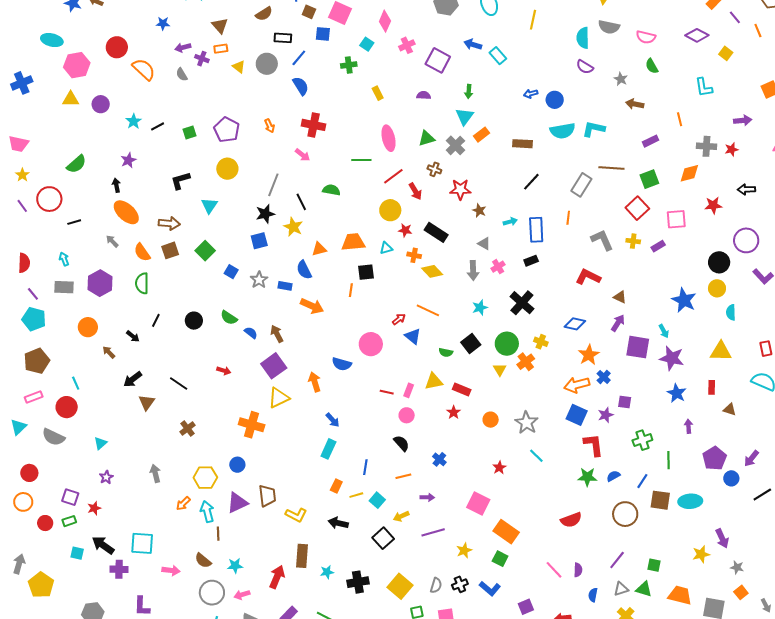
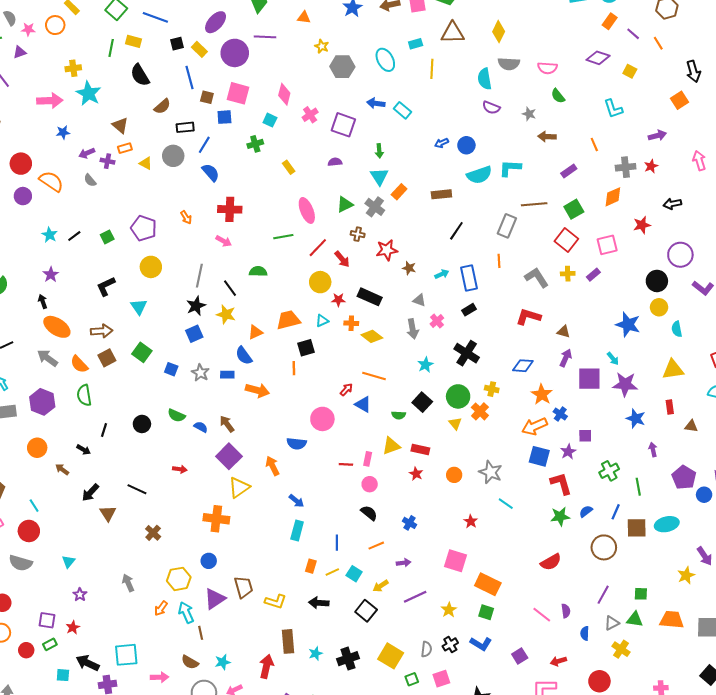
purple circle: (101, 104) -> (23, 196), moved
gray arrow: (112, 241) -> (48, 358), size x1.5

